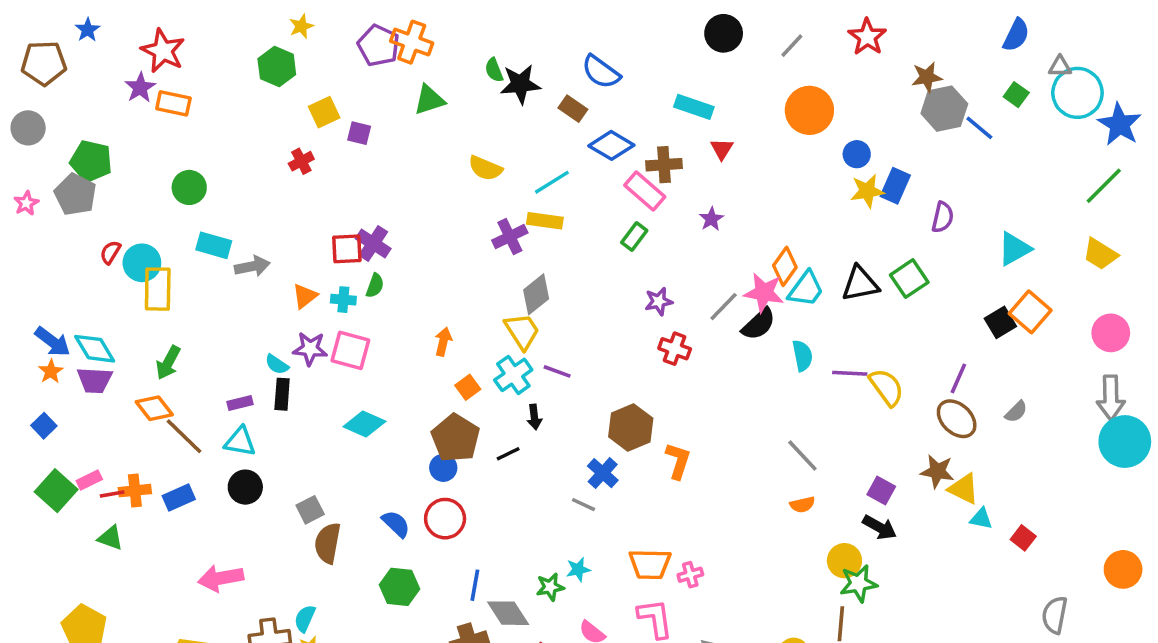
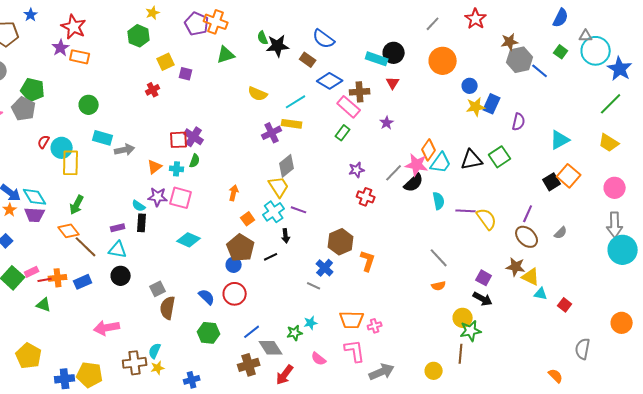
black circle: (724, 33) -> (394, 53), moved
blue line: (475, 585) -> (252, 332), turned 42

